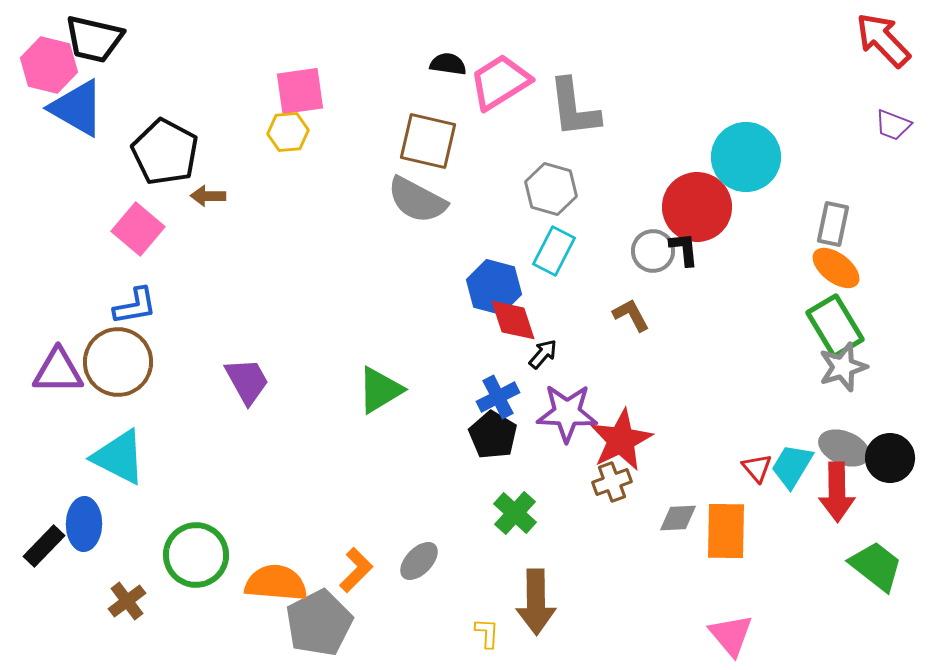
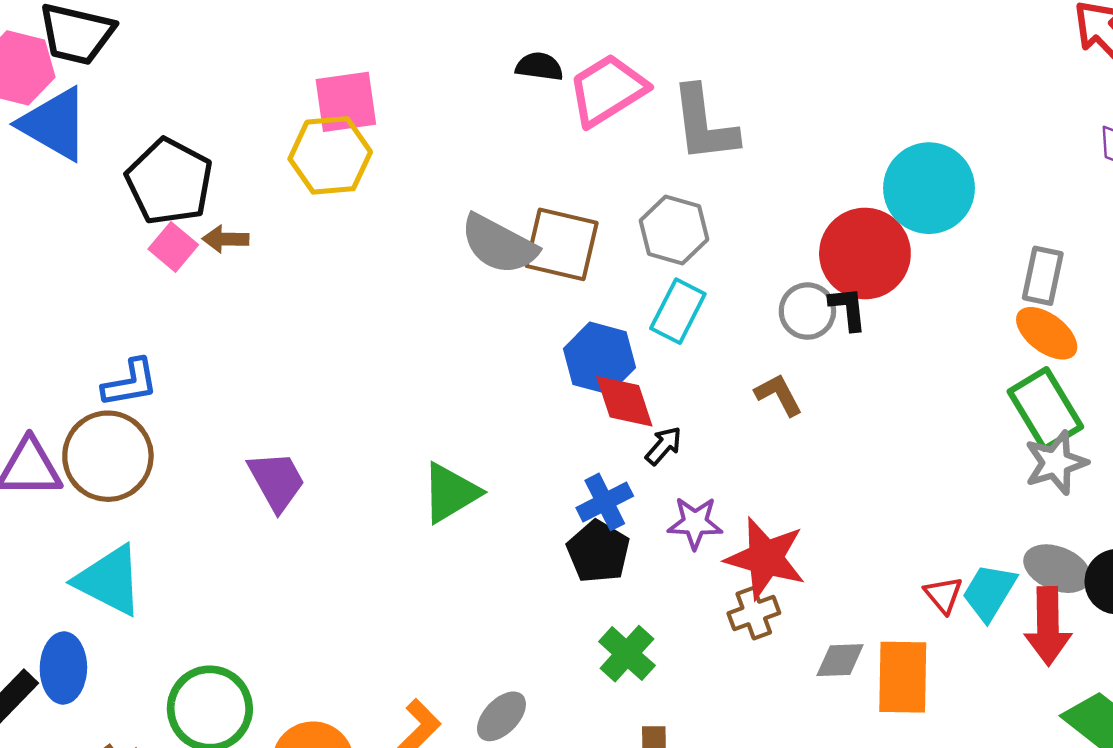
yellow hexagon: (288, 132) -> (330, 155), size x1.5
brown square: (428, 141) -> (562, 244), moved
pink square: (138, 229) -> (173, 247), moved, size x0.7
purple star: (567, 413) -> (695, 523), size x0.7
red star: (621, 440) -> (766, 558), turned -30

